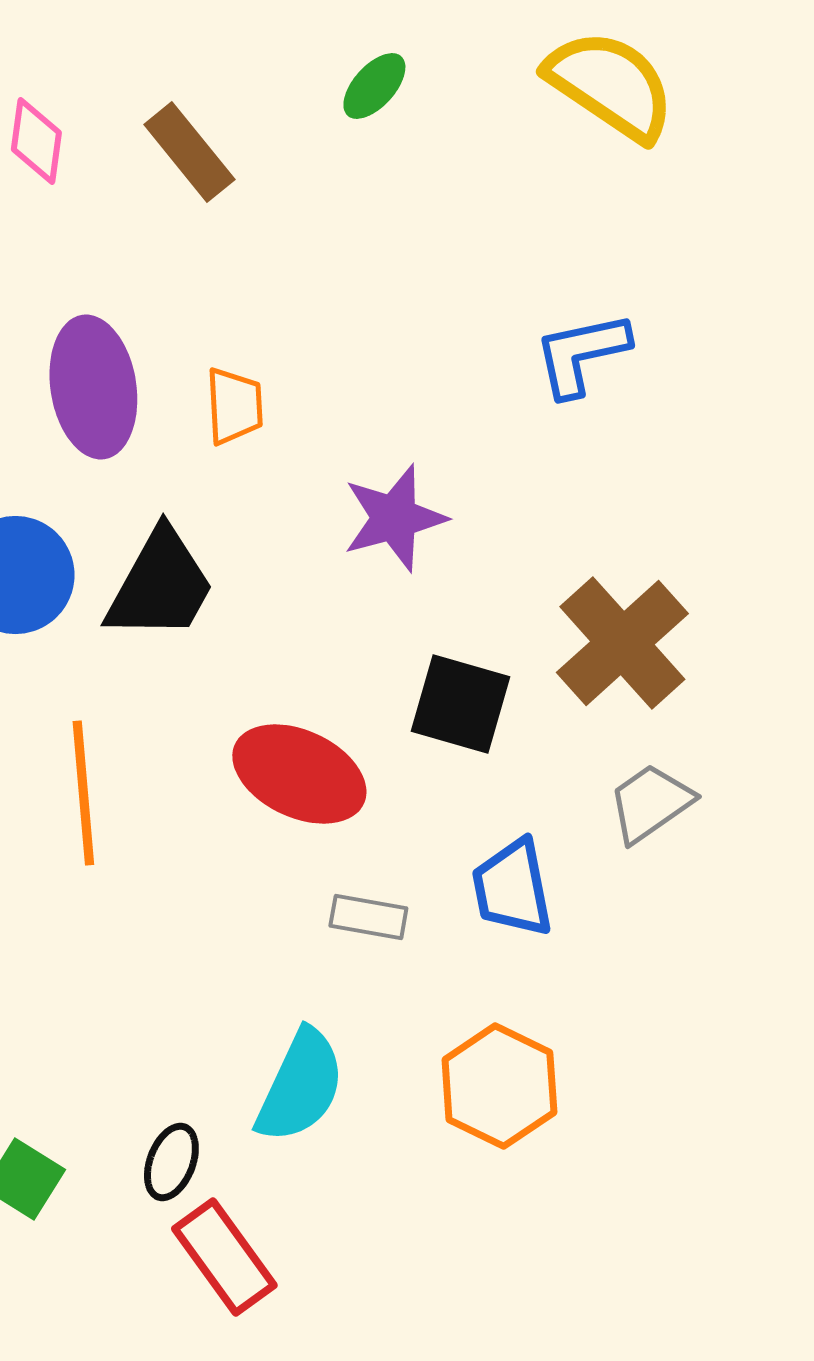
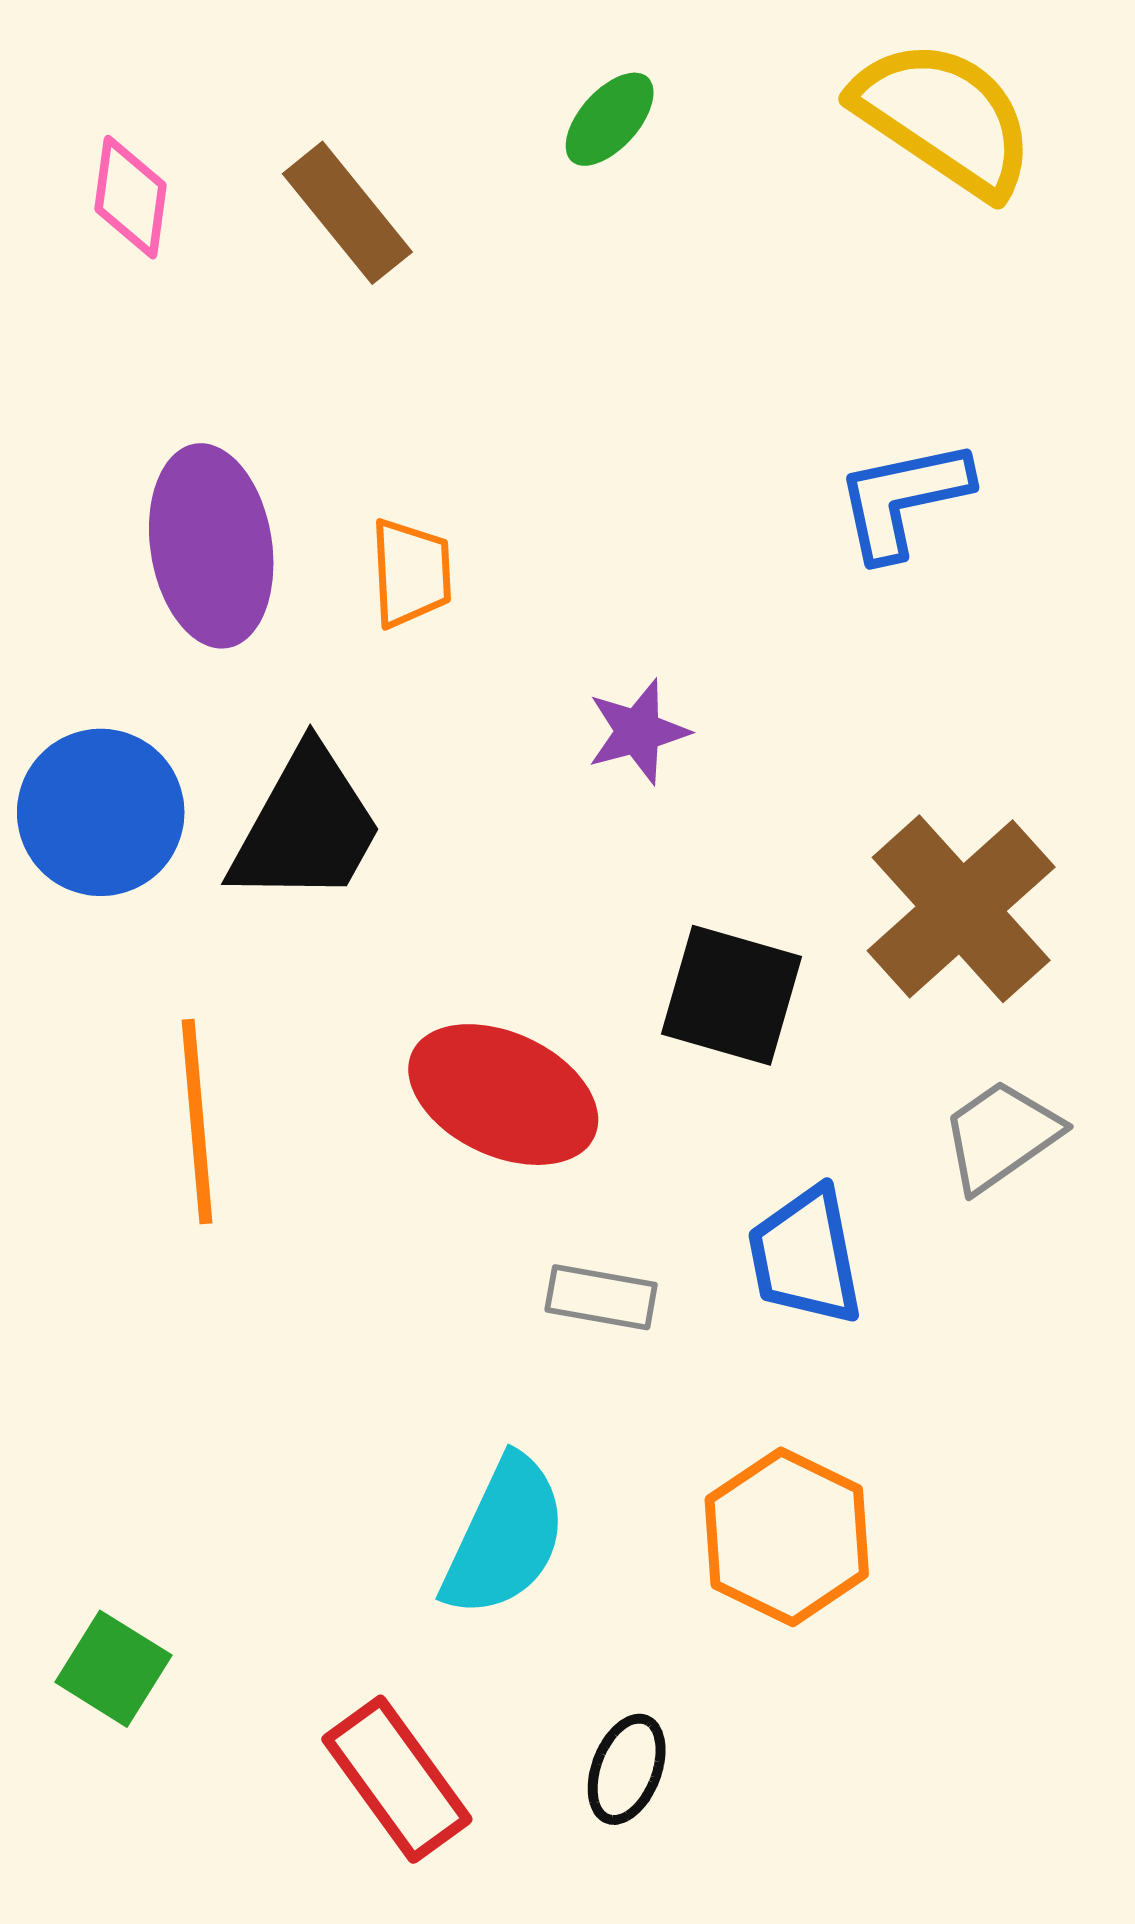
purple star: (394, 518) -> (638, 732), size x0.7
black ellipse: (171, 1162) -> (627, 1769), moved

